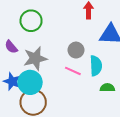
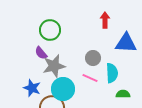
purple semicircle: (11, 47) -> (41, 53), moved
cyan circle: (30, 82) -> (63, 89), moved

